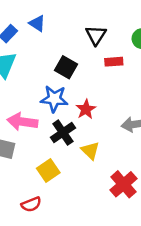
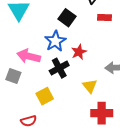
blue star: (54, 99) -> (55, 41), turned 30
yellow triangle: (90, 151) -> (90, 86), moved
red cross: (123, 184) -> (102, 113), turned 35

